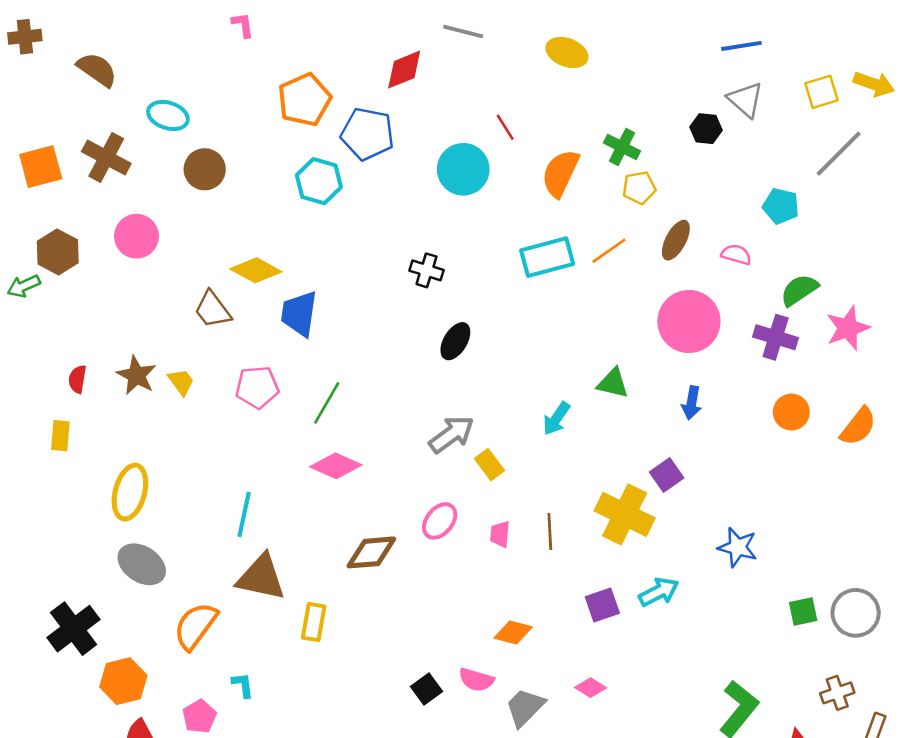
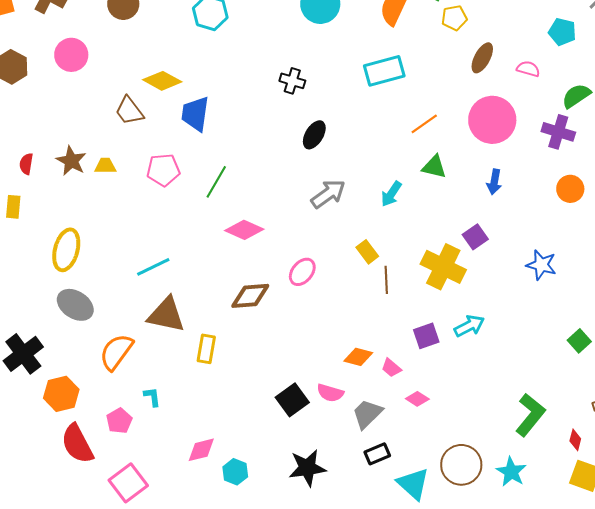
orange line: (609, 251) -> (424, 124), moved
yellow trapezoid: (181, 382) -> (105, 166), turned -55
gray arrow: (451, 434) -> (328, 194), moved
yellow rectangle: (489, 465) -> (367, 252), moved
pink diamond: (336, 466) -> (244, 230), moved
cyan line: (244, 514) -> (153, 267), turned 52
pink trapezoid: (500, 534) -> (391, 368), moved, turned -55
blue star: (738, 547) -> (541, 265), moved
green square: (803, 612) -> (579, 341), turned -30
black square: (426, 689) -> (292, 400), size x1.4

